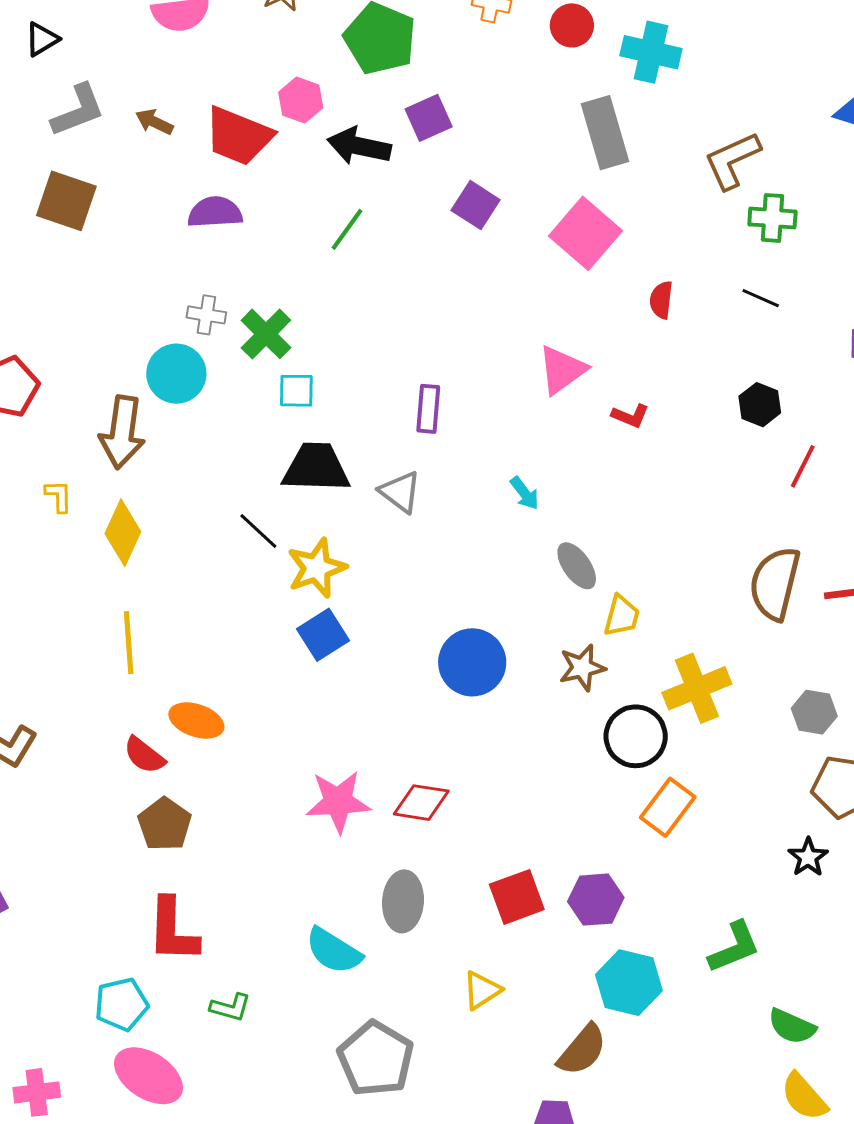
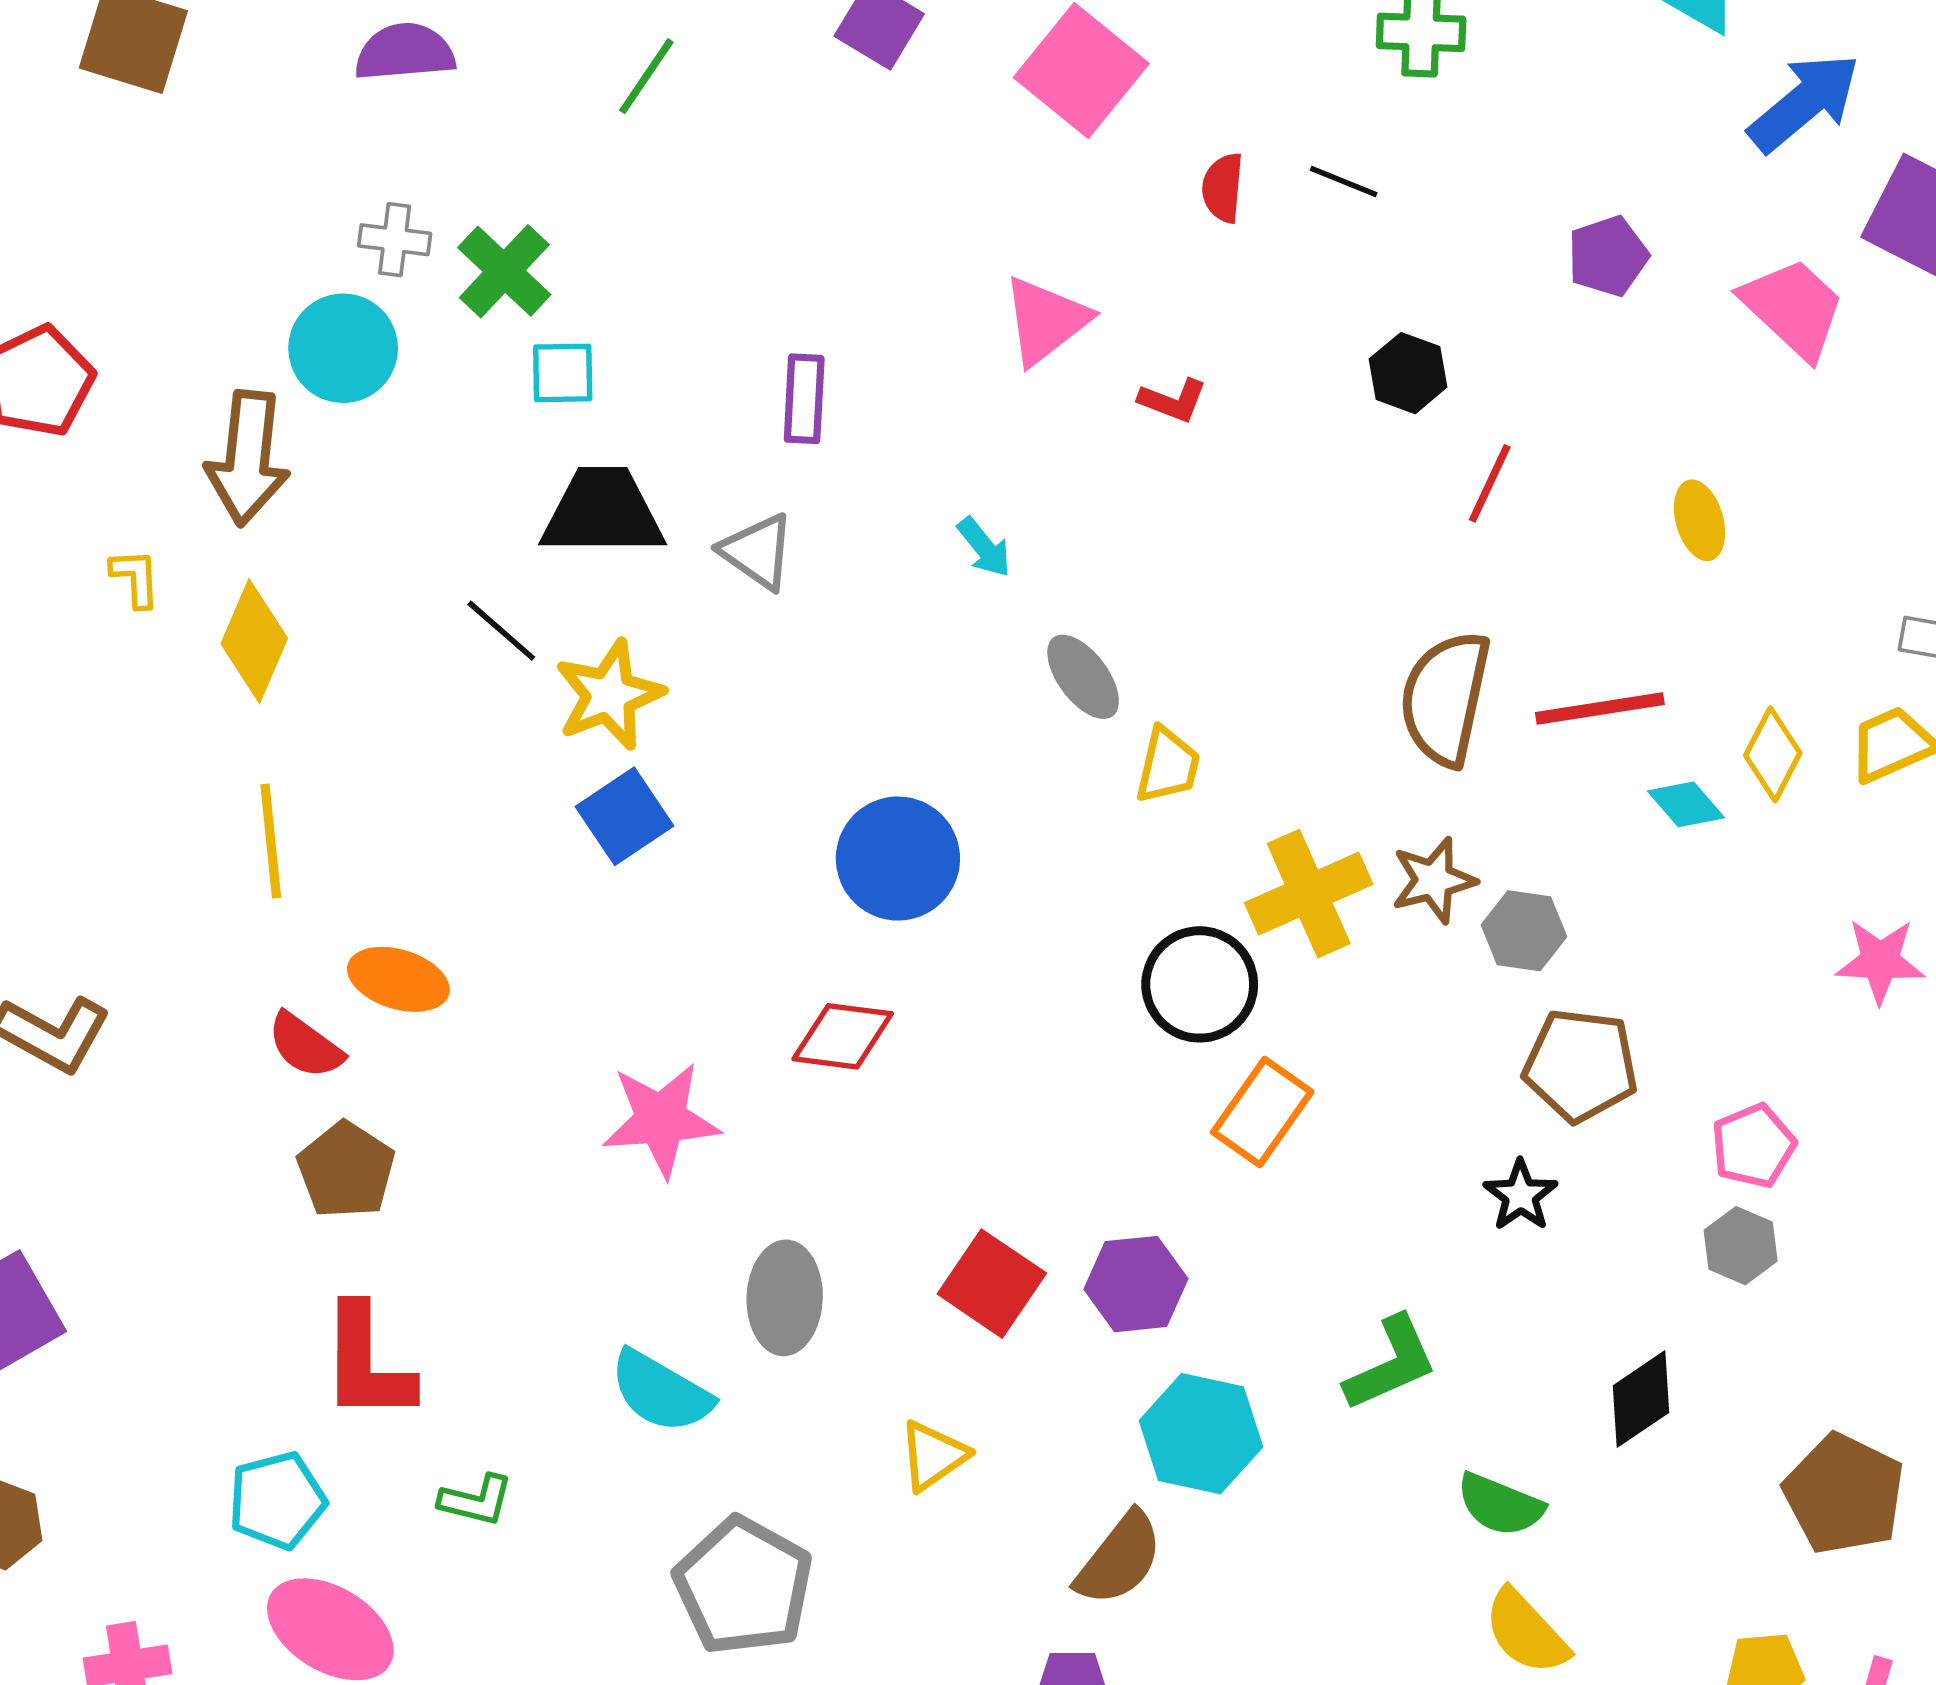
black line: (761, 298) -> (1344, 182), moved
brown star: (582, 668) -> (1434, 880), moved
red diamond: (421, 803) -> (843, 1036), moved
red square: (517, 897) -> (992, 1284), turned -34

